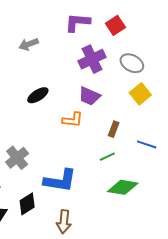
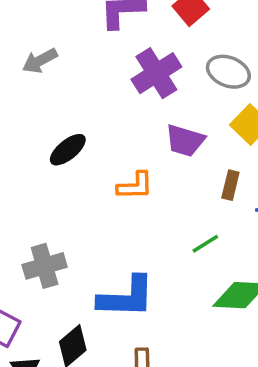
purple trapezoid: (89, 96) -> (185, 141), moved
brown rectangle: (114, 129) -> (230, 185), moved
gray cross: (17, 158) -> (45, 266), turned 30

